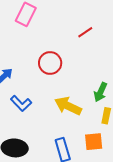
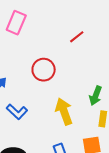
yellow arrow: (68, 106) -> (64, 111), turned 48

